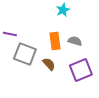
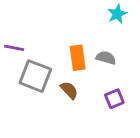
cyan star: (63, 10) -> (117, 14), moved
purple square: (81, 70) -> (114, 99), size x0.6

